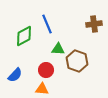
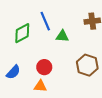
green triangle: (58, 49) -> (62, 36), moved
brown hexagon: (77, 61) -> (87, 65), moved

